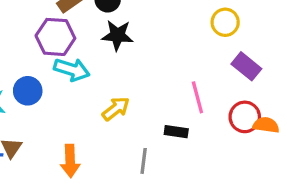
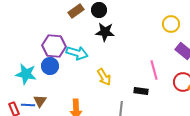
purple hexagon: (55, 37) -> (54, 46), moved
yellow arrow: (116, 109) -> (104, 77), turned 96

